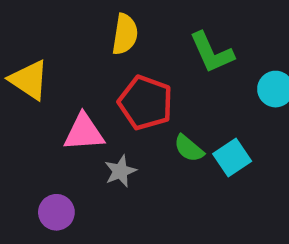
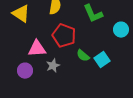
yellow triangle: (29, 80) -> (21, 14), moved
purple circle: (56, 212) -> (25, 71), moved

